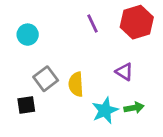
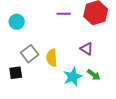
purple line: (93, 23) -> (64, 14), turned -64
green arrow: (134, 108) -> (94, 75), turned 48

